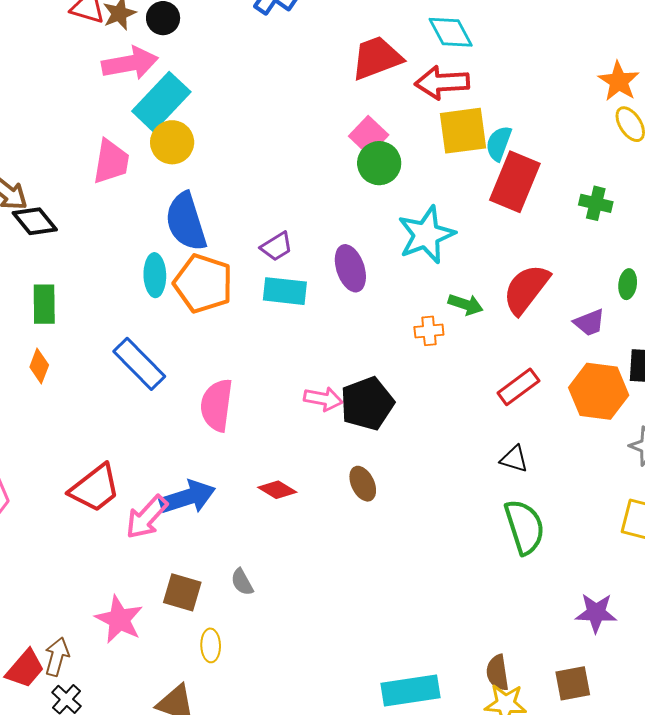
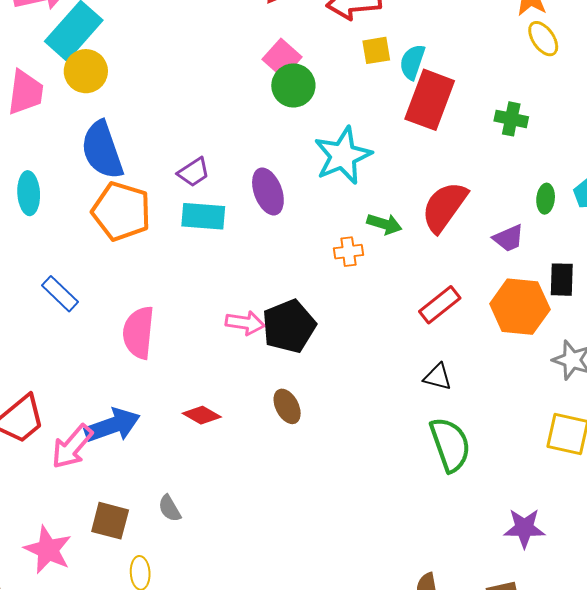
yellow square: (463, 131) -> (376, 50), size x0.6
cyan ellipse: (155, 275) -> (29, 193), moved
blue rectangle: (139, 364) -> (60, 294), size x0.7

